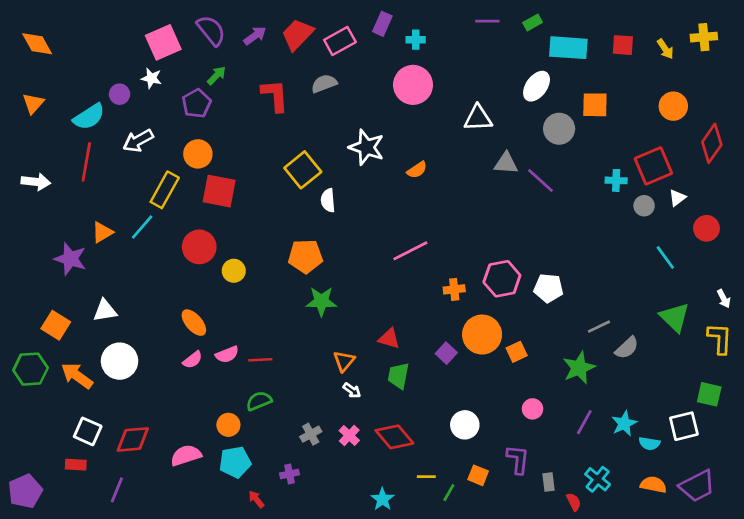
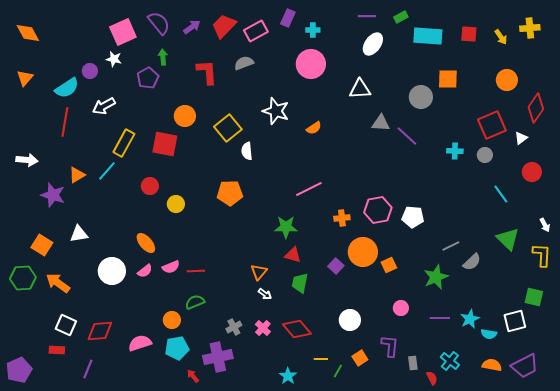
green arrow: (216, 76) -> (163, 57), turned -49
white ellipse: (537, 86) -> (373, 44), moved
orange circle: (198, 154) -> (185, 116), moved
cyan cross: (616, 180) -> (455, 151), moved
white arrow: (36, 182) -> (27, 160), moved
white triangle: (677, 198) -> (521, 138), moved
red circle: (199, 247) -> (150, 186), size x0.7
green star: (321, 301) -> (286, 227), moved
white circle: (120, 361) -> (112, 271), moved
purple line: (584, 422) -> (440, 318), turned 60
purple cross: (290, 474) -> (218, 357), size x2.0
orange square: (478, 475) -> (360, 358), turned 35

